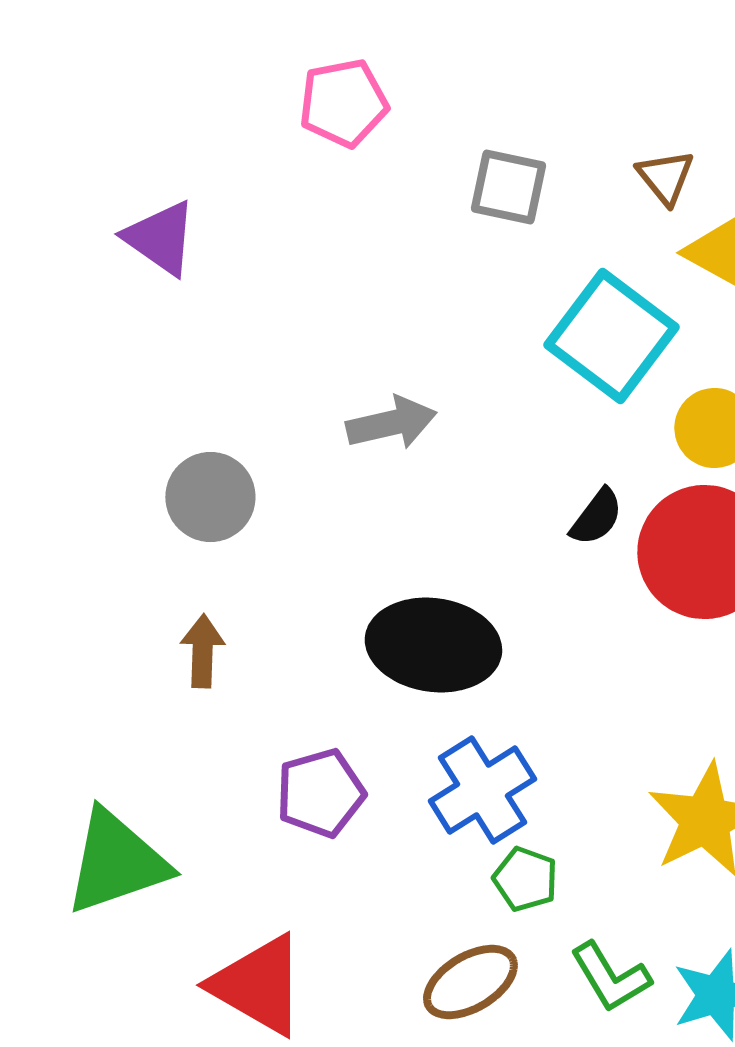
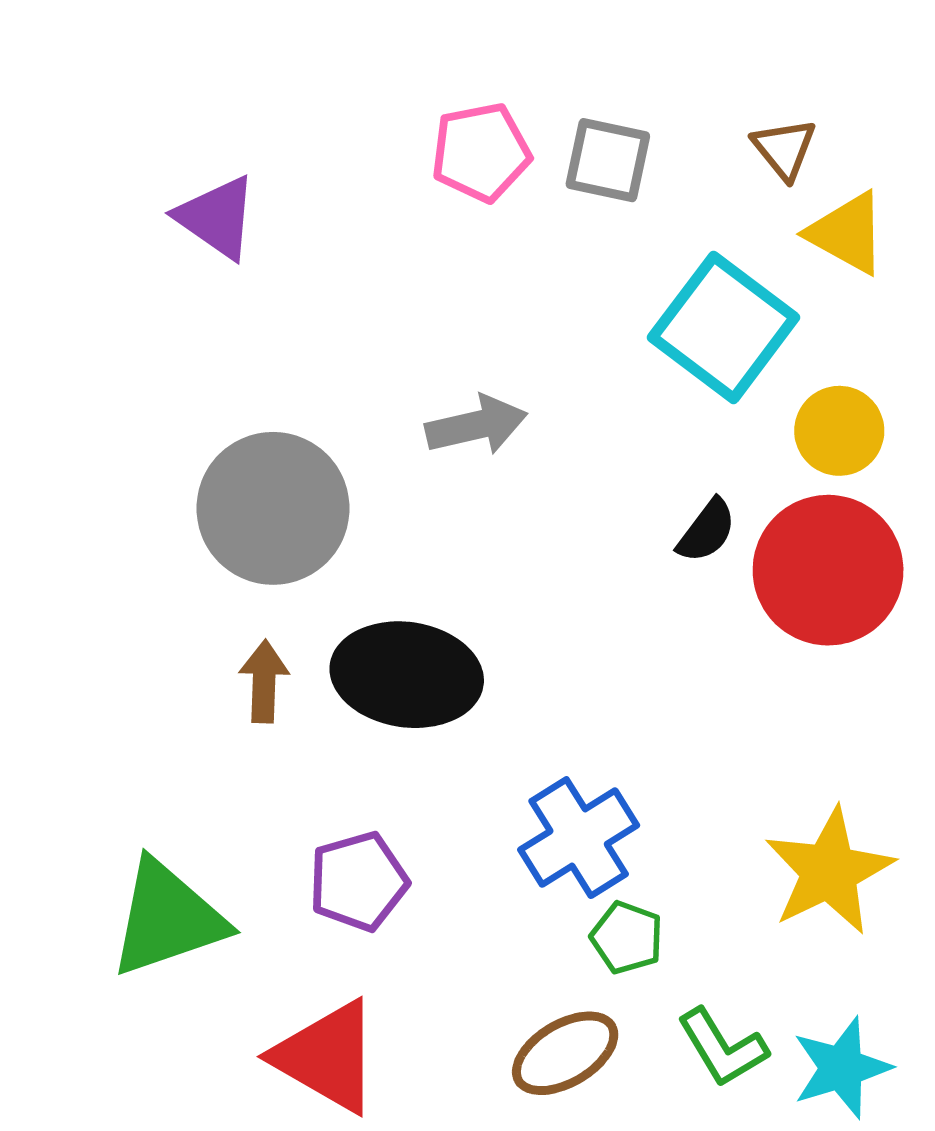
pink pentagon: (343, 103) -> (481, 152), moved
gray circle: (210, 497) -> (273, 508), size x1.5
black ellipse: (433, 645) -> (407, 675), moved
purple pentagon: (320, 793) -> (358, 881), moved

